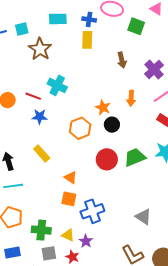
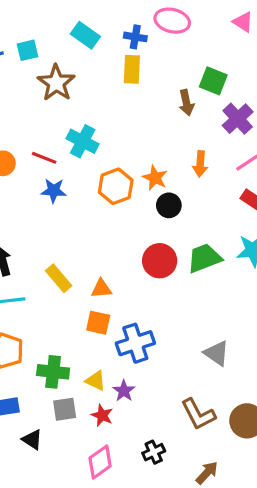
cyan rectangle: (58, 19) -> (85, 35), turned 36
green square: (136, 26) -> (213, 81), moved
orange hexagon: (80, 128) -> (116, 186), moved
yellow rectangle: (42, 154) -> (59, 278), moved
orange triangle: (71, 178) -> (101, 289), turned -40

